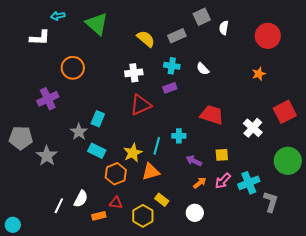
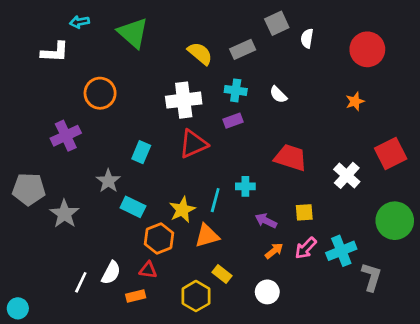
white cross: (134, 73) -> (184, 100), size x1.4
cyan rectangle: (98, 119) -> (141, 152), moved
red triangle: (116, 203) -> (148, 270), moved

